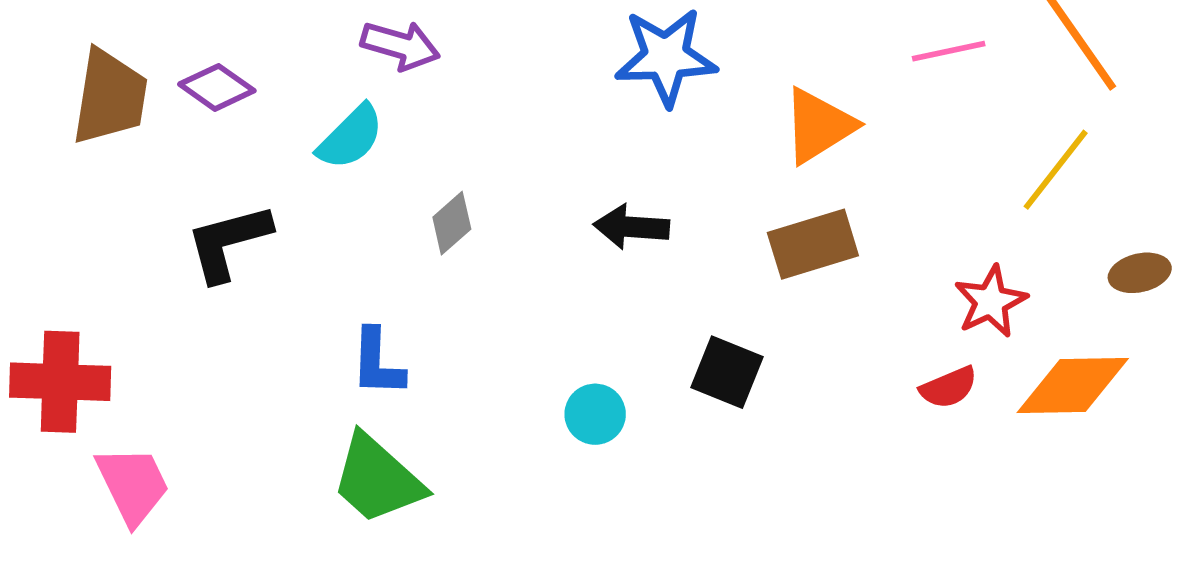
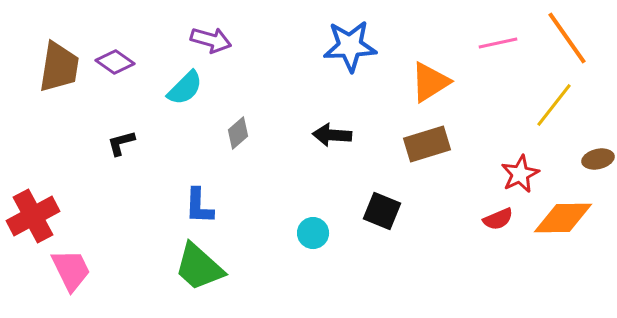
black L-shape: (228, 242) -> (121, 143), size x0.6
red cross: (60, 382) -> (33, 216), turned -30

